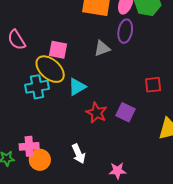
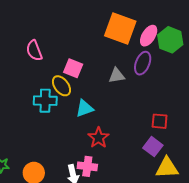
yellow ellipse: (50, 69) -> (61, 86), size x0.7
purple square: (125, 112) -> (153, 147), moved
pink cross: (29, 146) -> (87, 166), moved

